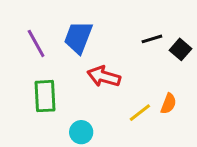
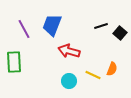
green rectangle: (45, 96) -> (14, 62), moved
yellow line: (140, 113) -> (93, 75), turned 63
cyan circle: (81, 132) -> (69, 81), moved

